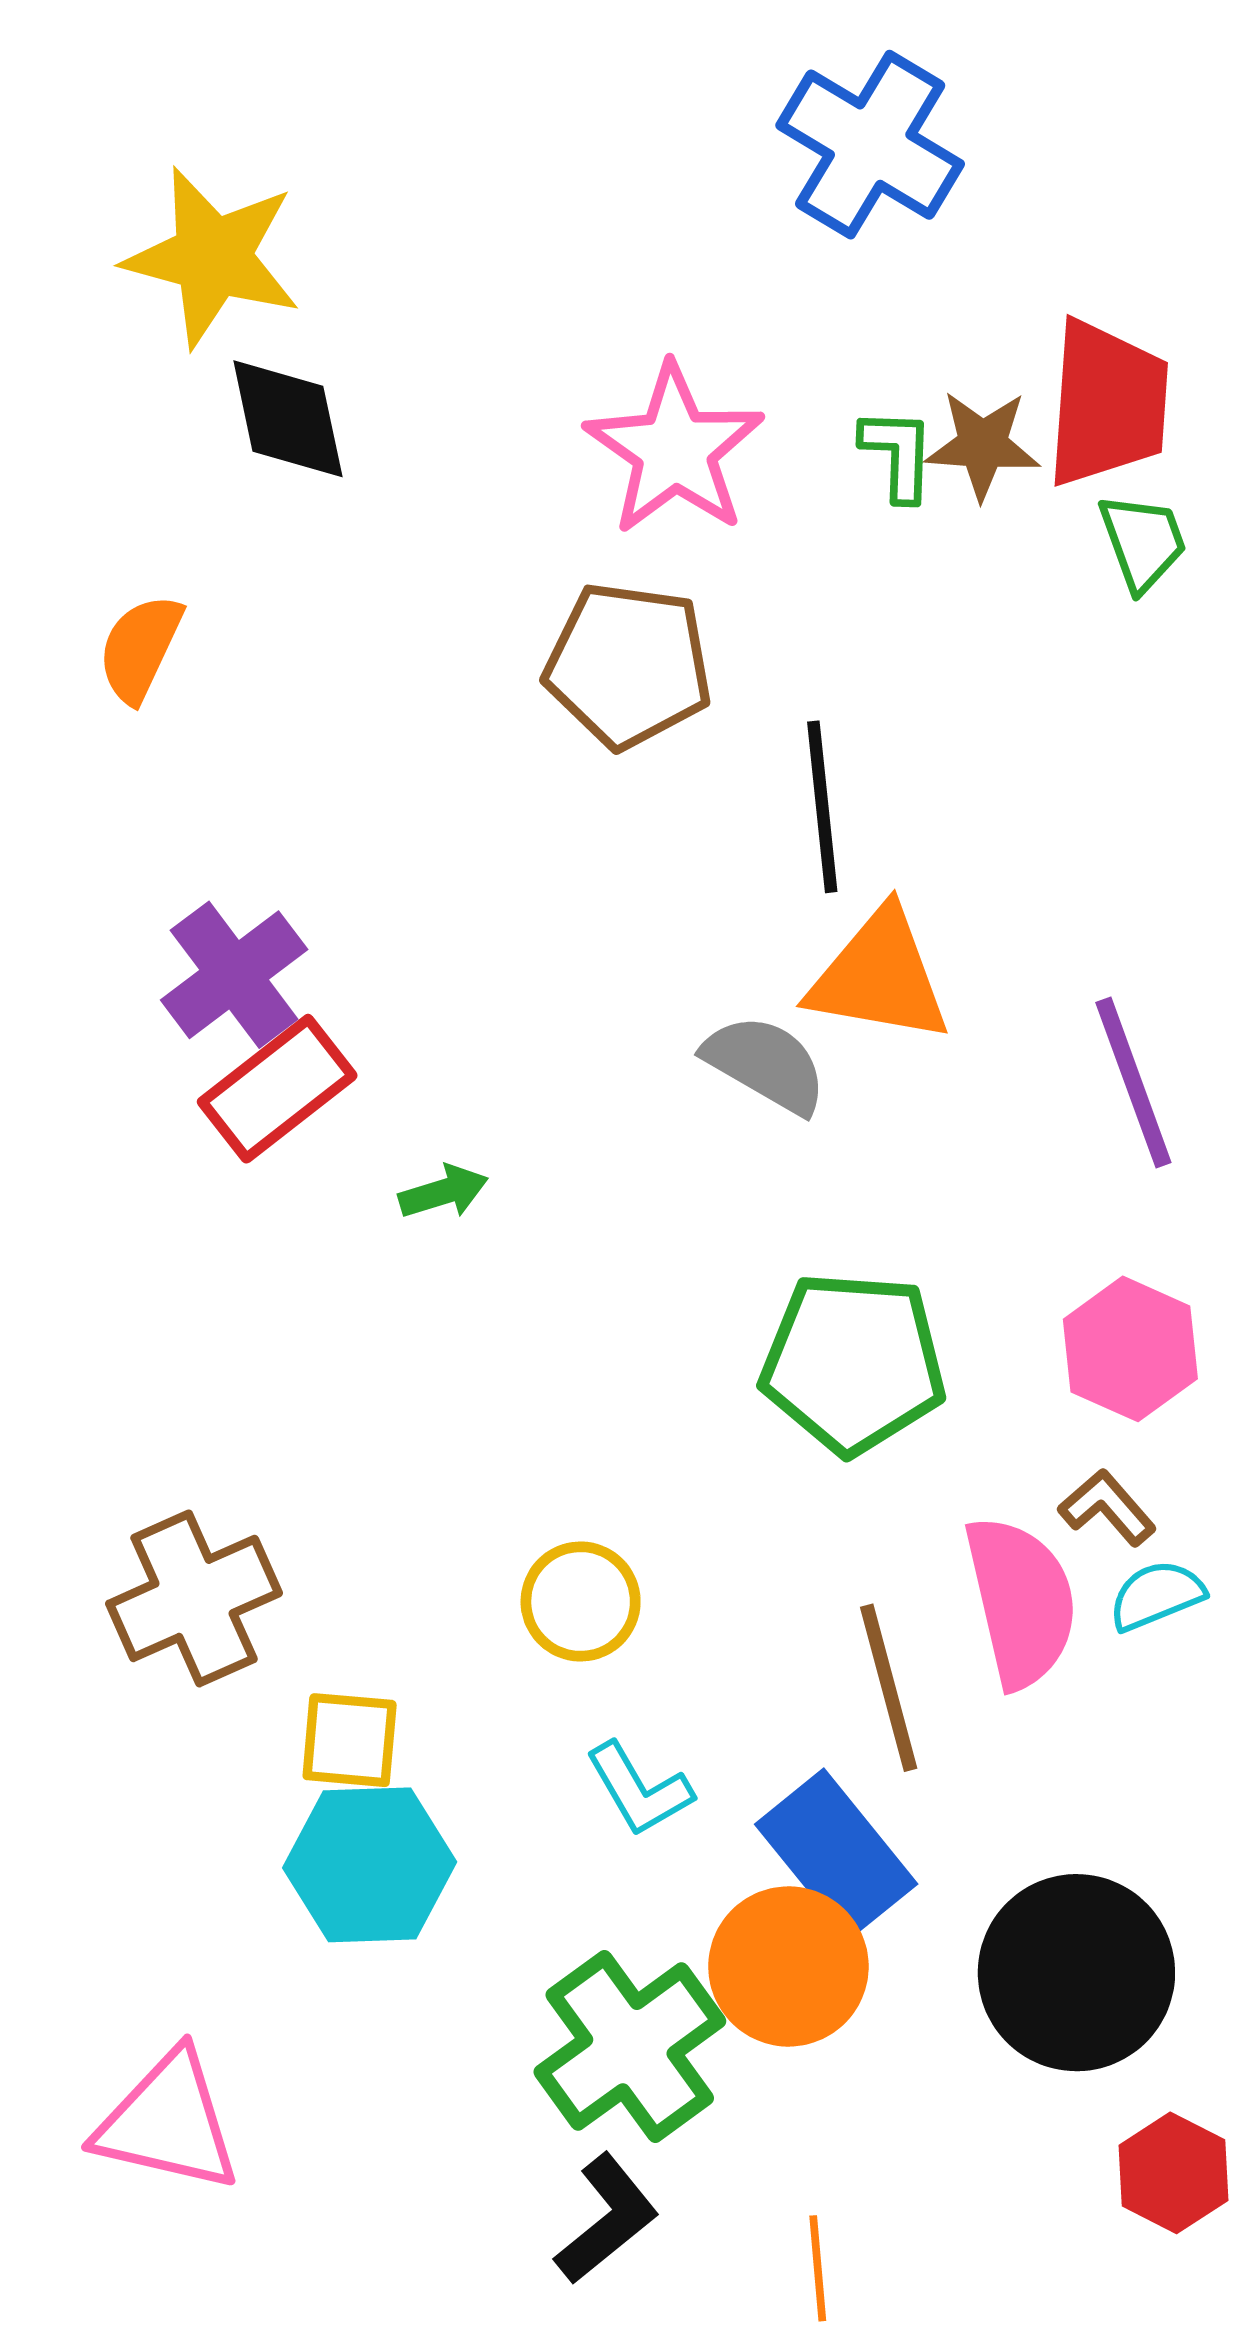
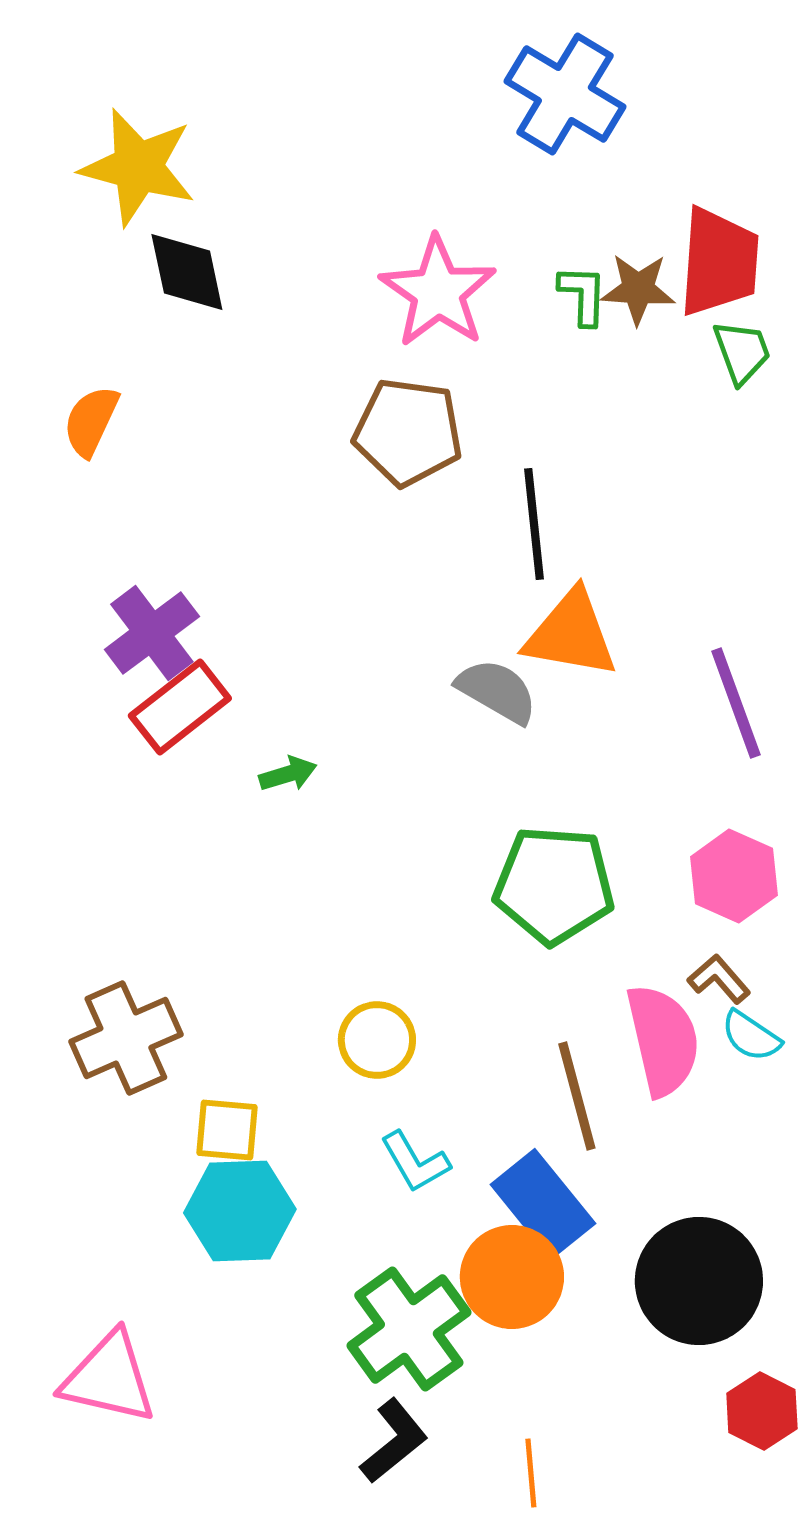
cyan semicircle: (1157, 1595) -> (751, 1036), turned -124

